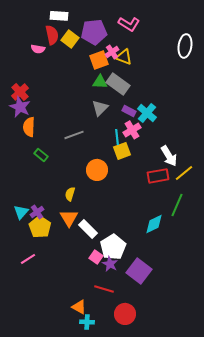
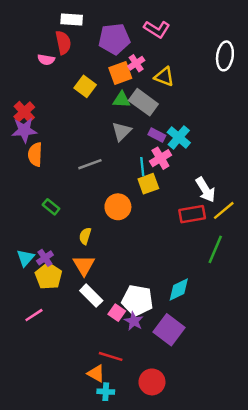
yellow square: (70, 39) -> (85, 86), moved
yellow triangle: (124, 57) -> (164, 77), moved
purple star: (20, 107) -> (24, 130), turned -30
green rectangle: (41, 155) -> (51, 207), moved
cyan diamond: (154, 224) -> (179, 290), moved
white rectangle: (88, 229) -> (91, 296), moved
white pentagon: (113, 247) -> (137, 300), turned -30
red line: (104, 289) -> (111, 356), moved

